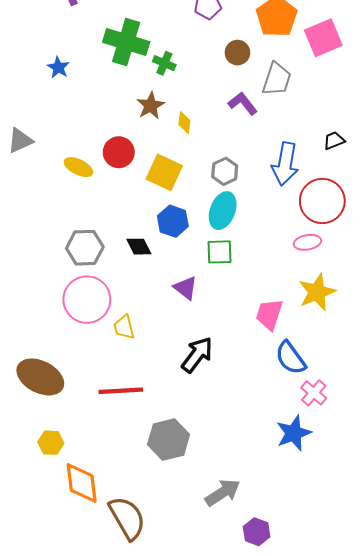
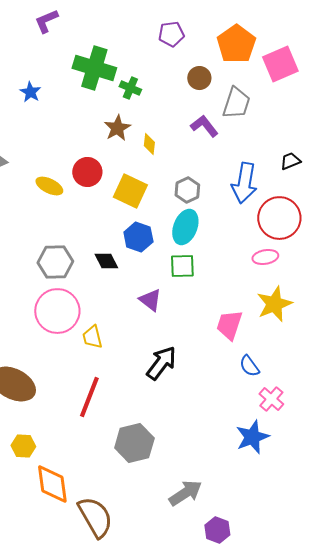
blue semicircle: (290, 358) -> (249, 366), size x0.7
red line: (121, 391) -> (89, 397), turned -66

